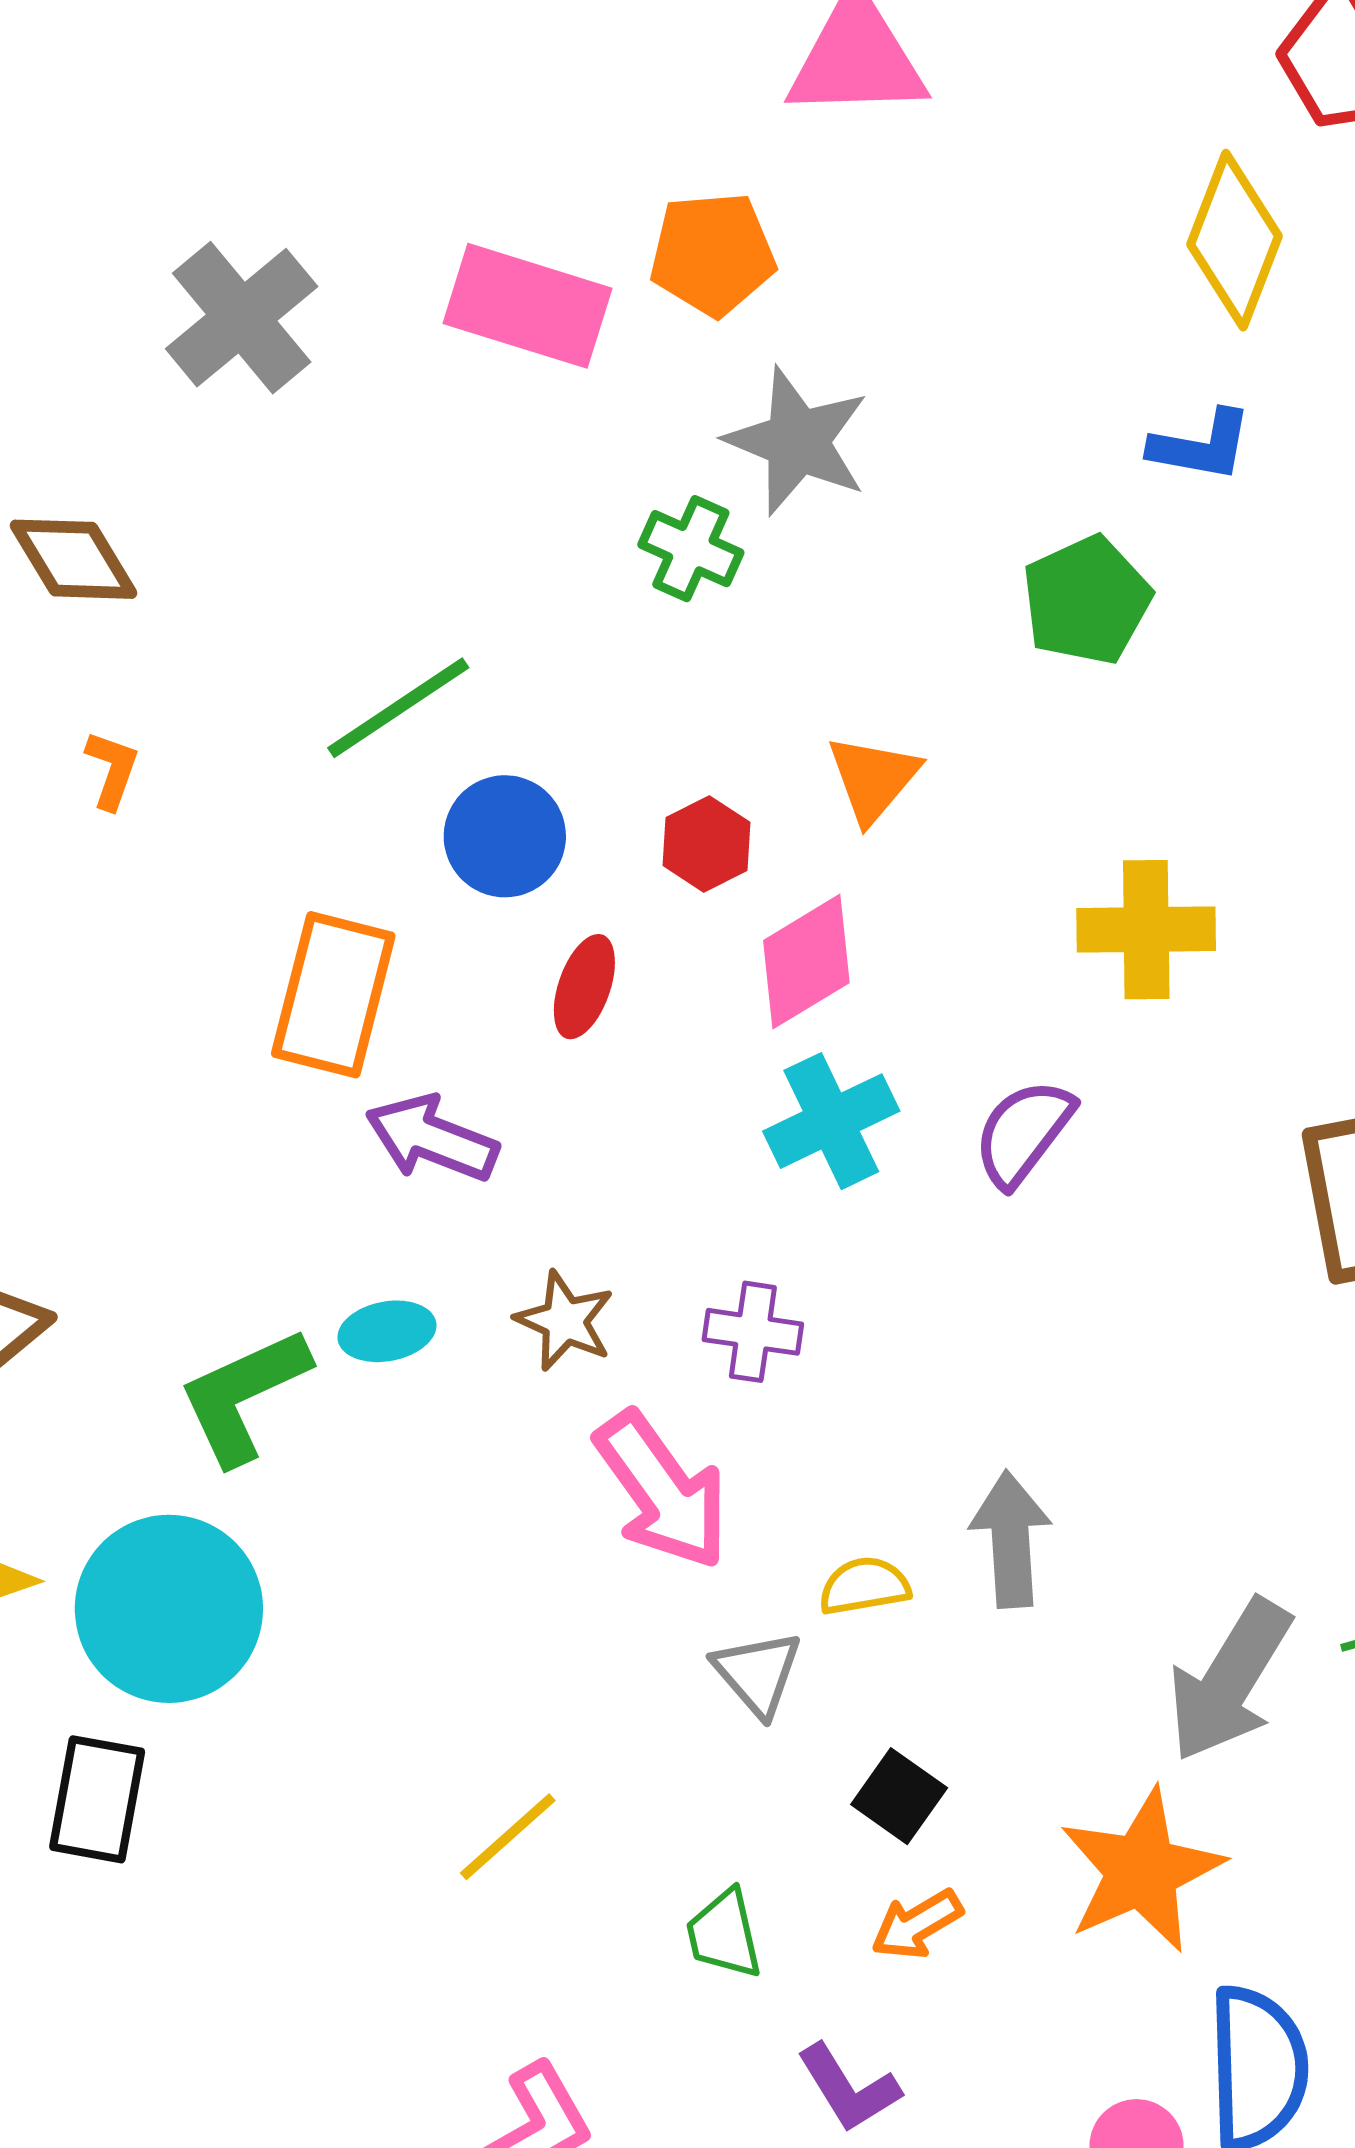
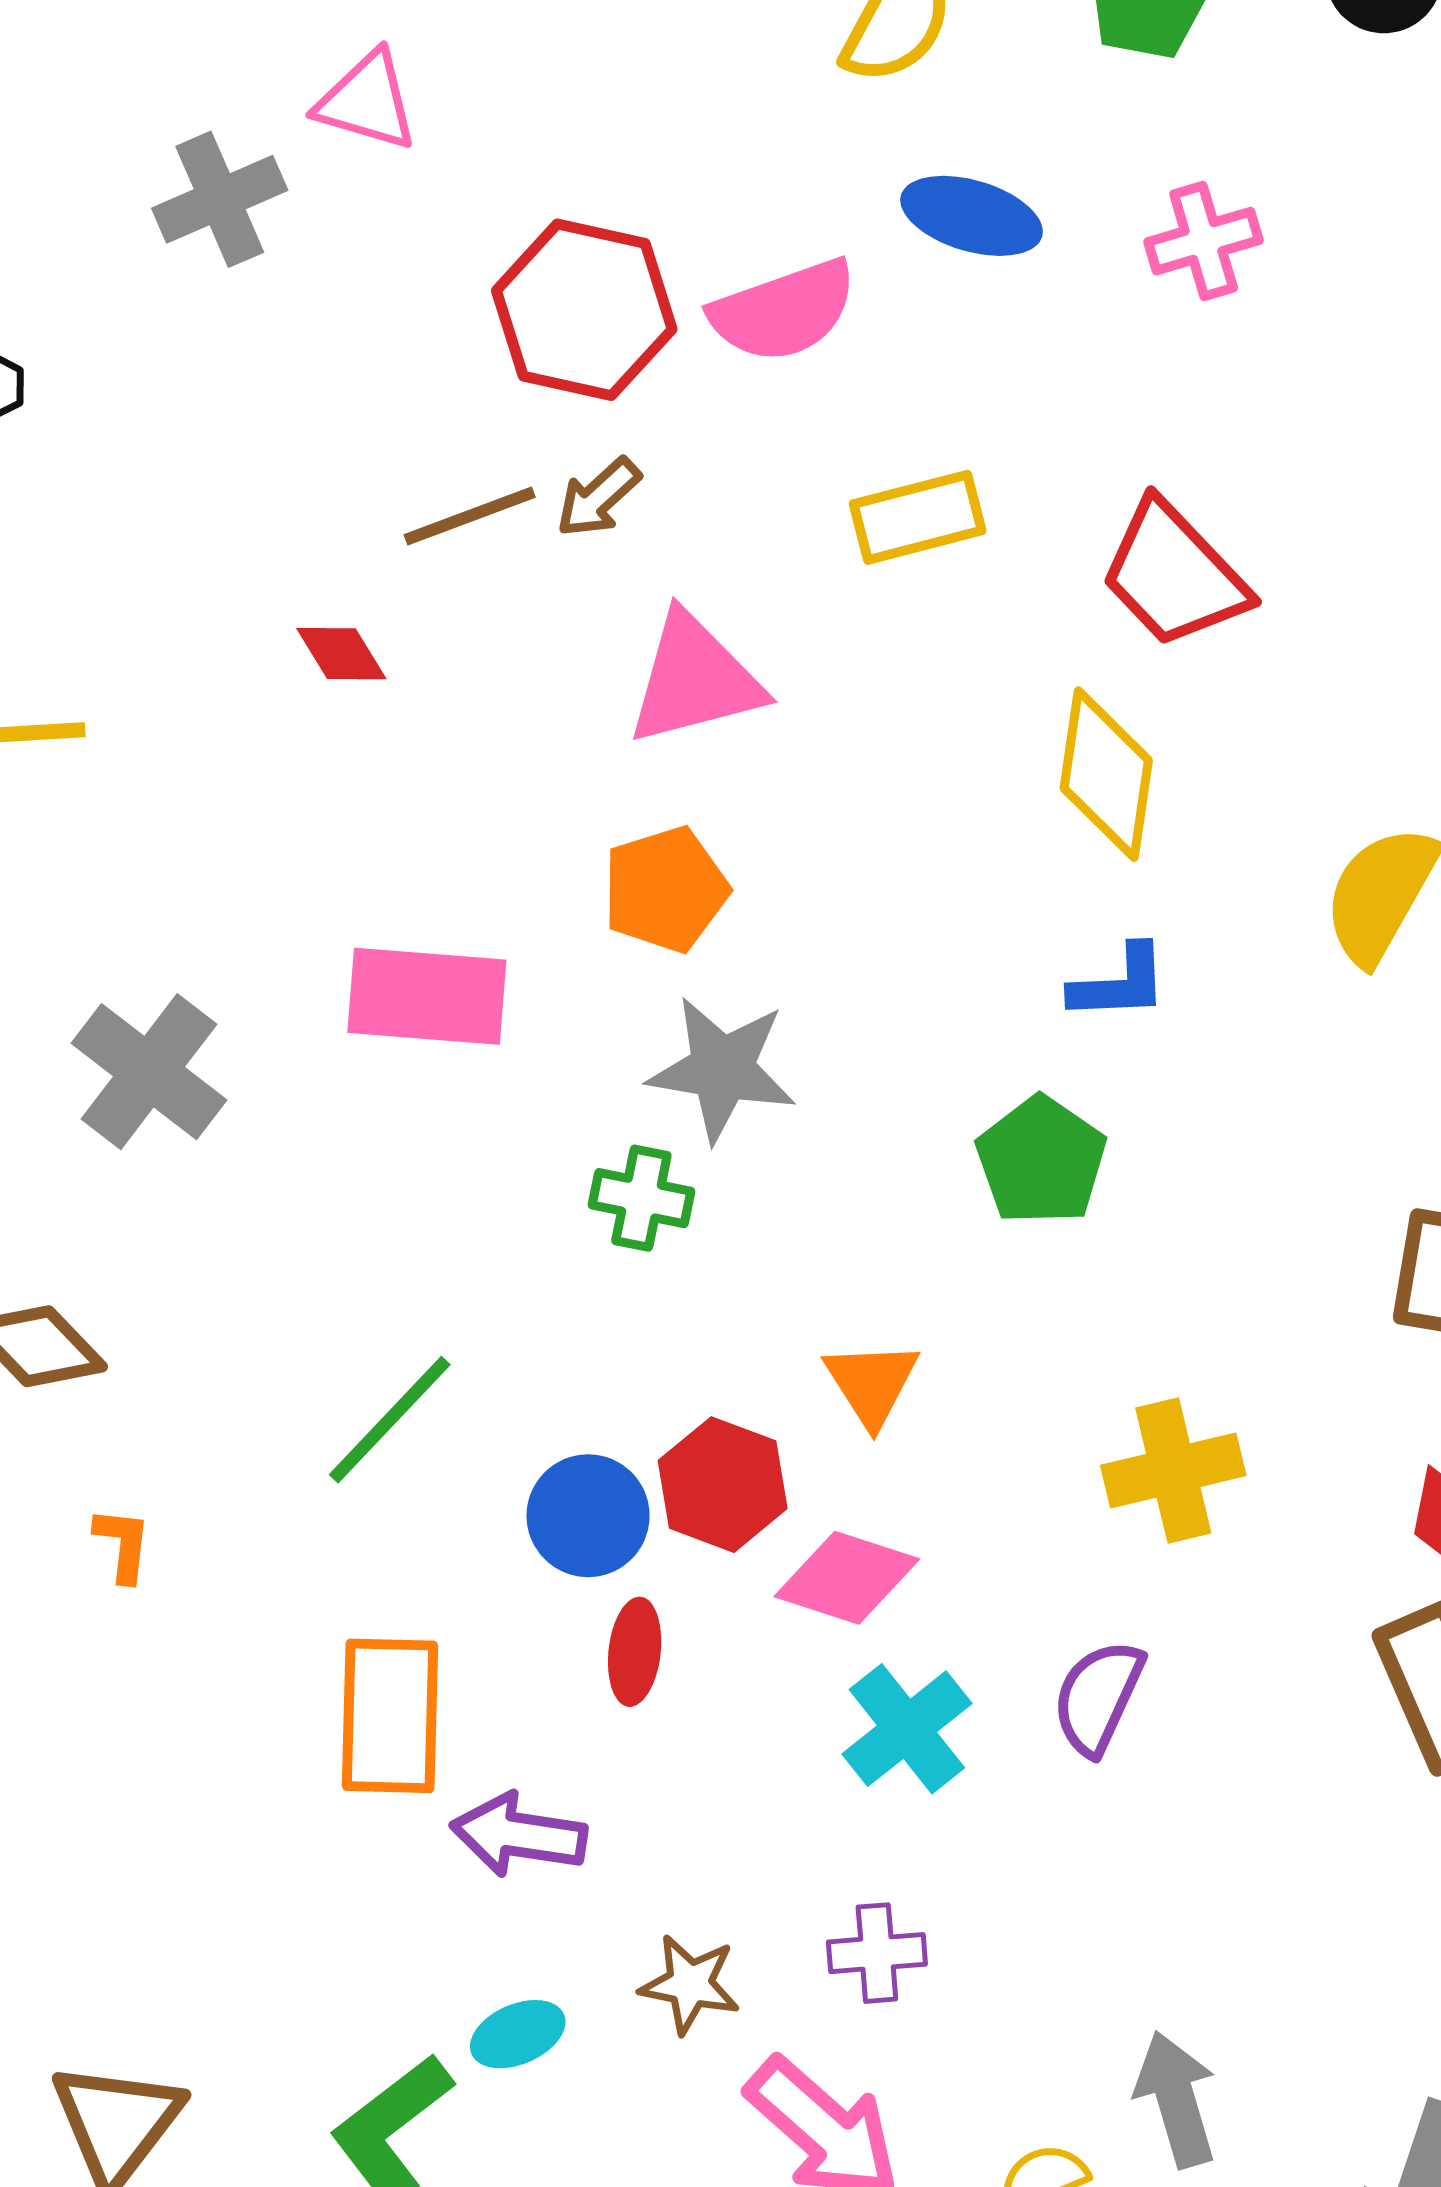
orange pentagon: (713, 254) -> (665, 889), moved
blue circle: (505, 836) -> (588, 1516), moved
red hexagon: (706, 844) -> (723, 1485), size x1.4
pink diamond: (806, 962) -> (847, 1578), turned 62

